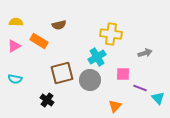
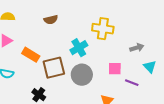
orange rectangle: (39, 41) -> (31, 55), moved
cyan cross: (97, 57) -> (79, 48), moved
cyan triangle: (158, 98) -> (150, 67), moved

